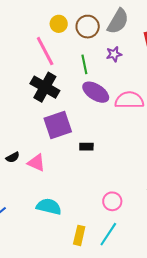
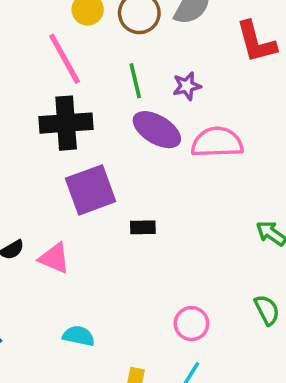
purple star: (114, 54) -> (187, 86), moved
black cross: (45, 87) -> (66, 123), turned -32
cyan semicircle: (49, 207) -> (79, 336), size x0.7

